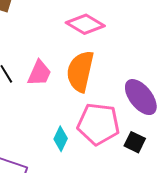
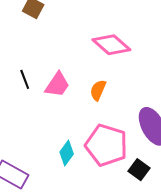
orange semicircle: (80, 71) -> (98, 90), size x0.5

